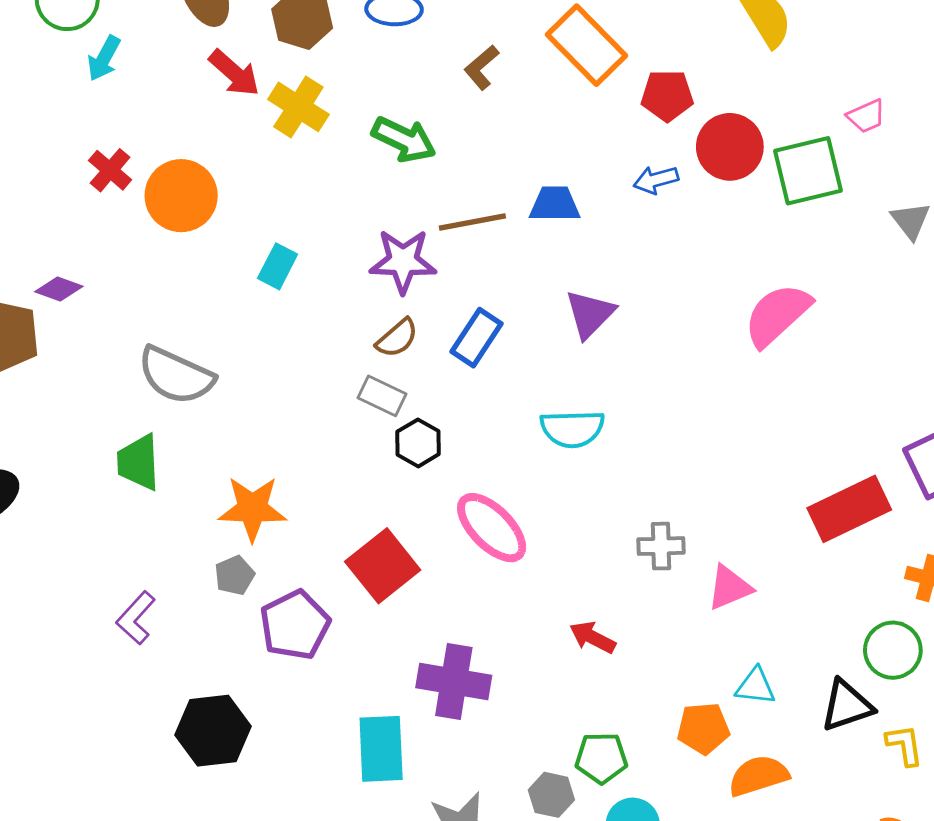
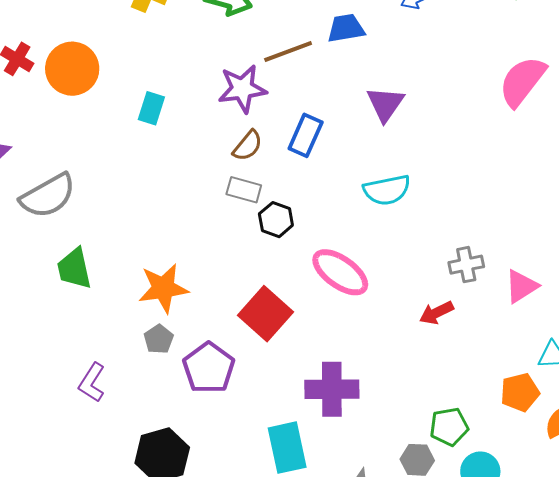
gray semicircle: (176, 375) -> (48, 196), moved, turned -44
red arrow: (593, 637) -> (436, 313), moved, turned -44

